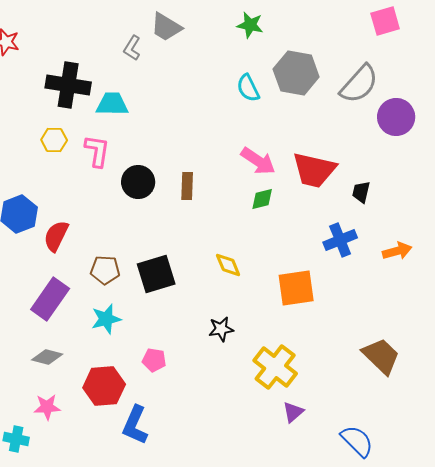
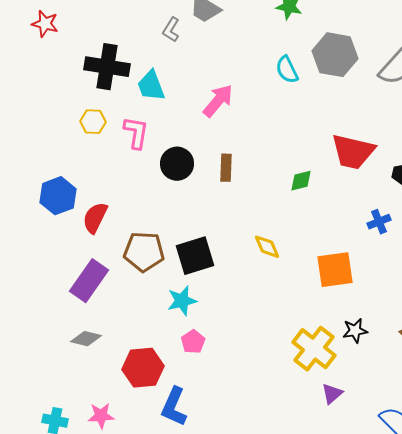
cyan trapezoid: (112, 104) -> (151, 86), turned -112
pink arrow: (258, 161) -> (218, 101), moved, turned -84
blue cross: (340, 240) -> (379, 222), size x0.7
brown pentagon: (105, 270) -> (144, 252), size x1.4
cyan star: (106, 319) -> (182, 301), moved
black star: (221, 329) -> (355, 331), moved
pink pentagon: (154, 360) -> (193, 342), turned 30
pink star: (47, 407) -> (101, 416), moved

